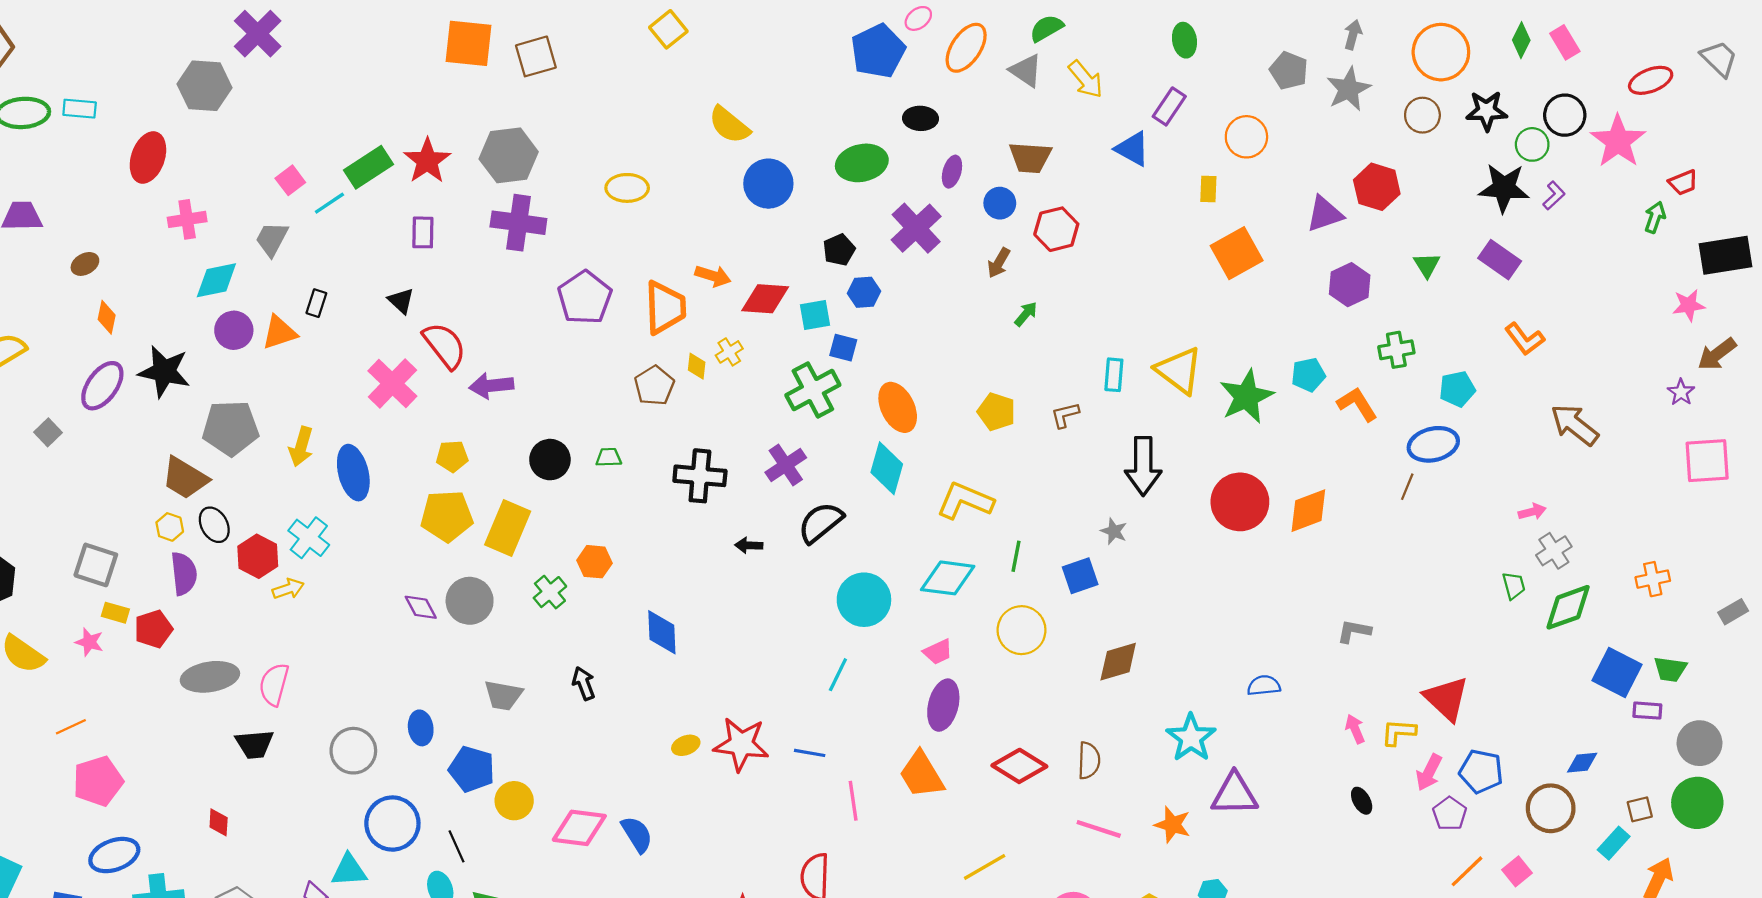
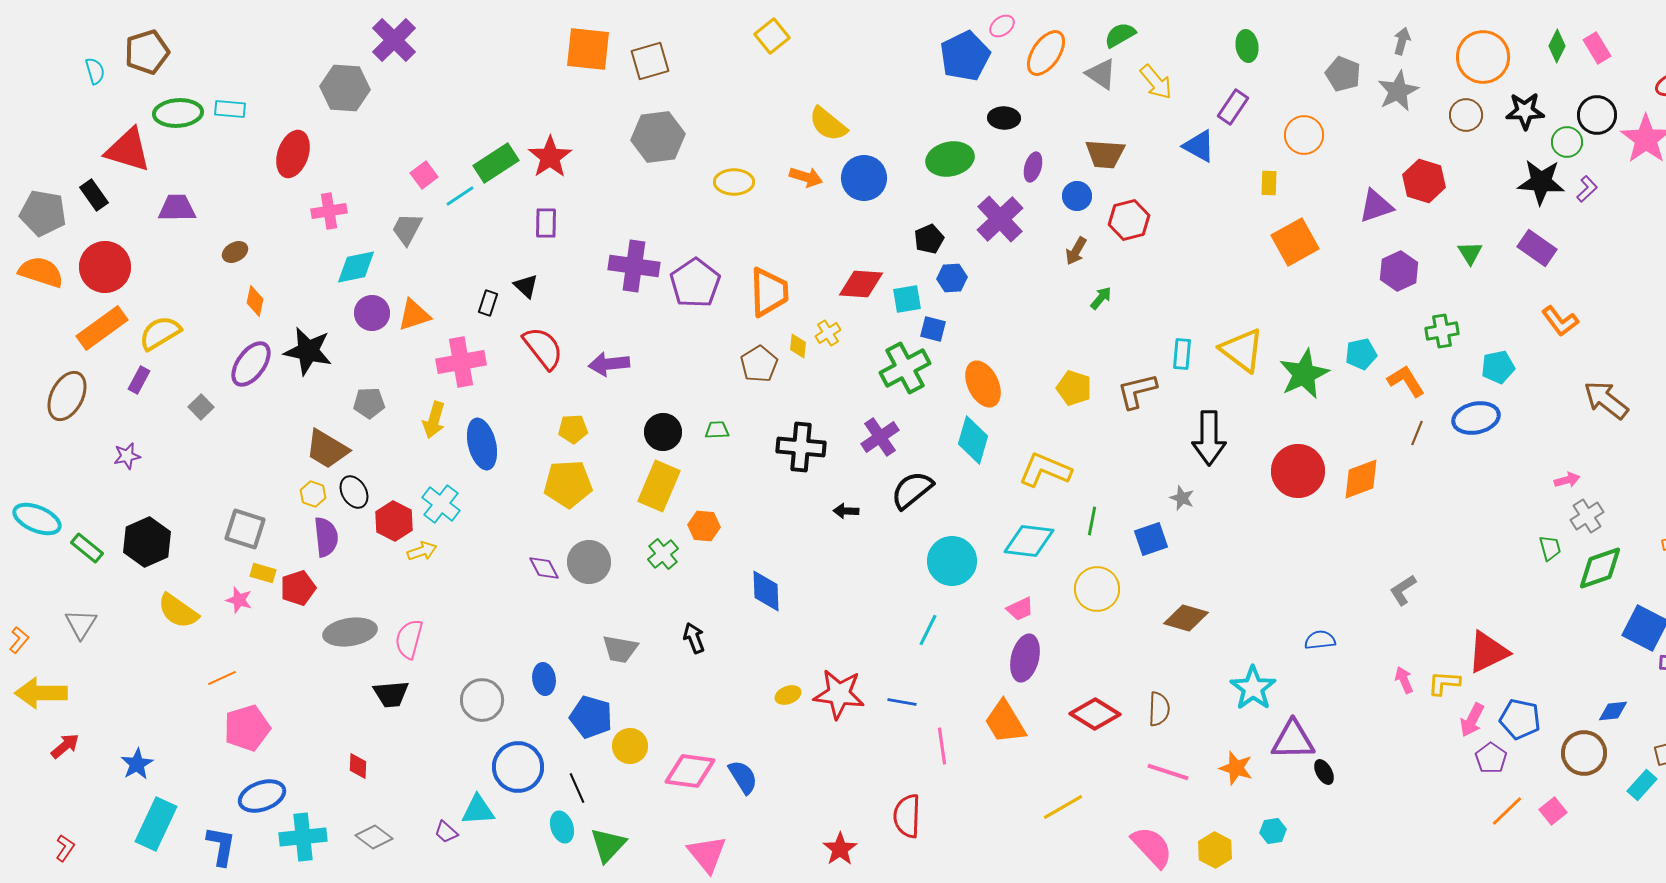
gray hexagon: (509, 155) -> (658, 137), moved
purple cross: (518, 223) -> (634, 266), moved
orange arrow: (713, 276) -> (806, 177), moved
black rectangle: (316, 303) -> (488, 303), moved
red semicircle: (445, 345) -> (543, 348), moved
pink cross: (392, 383) -> (461, 362), moved, turned 36
brown L-shape: (1065, 415) -> (1137, 391), size x1.5
gray pentagon: (231, 428) -> (369, 403), size x0.6
brown line: (1407, 487) -> (1417, 433), moved
yellow rectangle: (508, 528) -> (659, 486), moved
gray L-shape: (1354, 631) -> (1403, 590), turned -44
brown diamond: (1118, 662) -> (1186, 618), turned 33
red triangle: (1446, 699) -> (1488, 652), turned 51
black ellipse: (1362, 801) -> (1324, 772), moved

